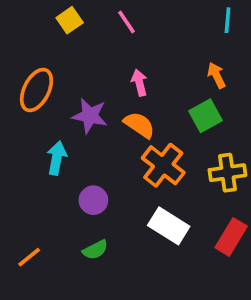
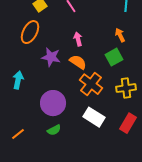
orange ellipse: (36, 90) -> (30, 32), moved
cyan arrow: (57, 158) -> (18, 80), moved
purple circle: (93, 200) -> (53, 103), size x1.6

